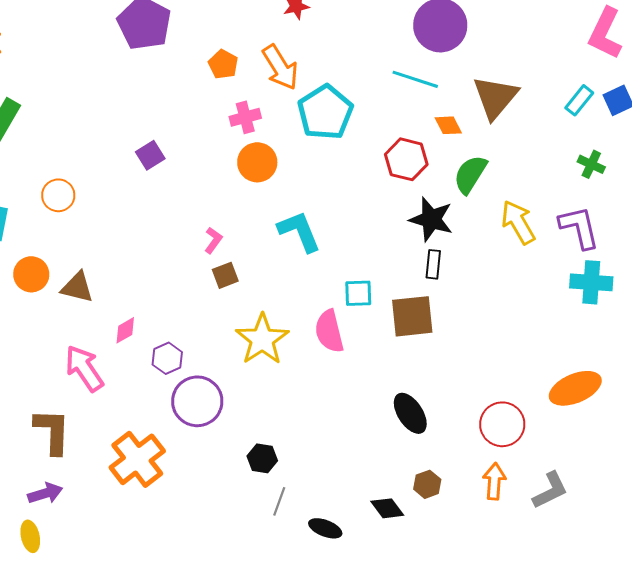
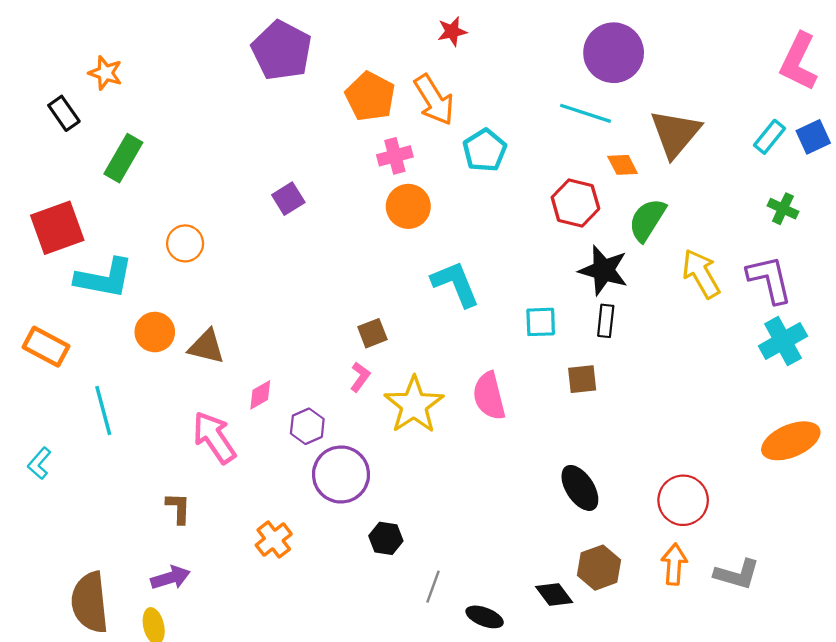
orange pentagon: (223, 64) -> (370, 96), size x1.5
cyan pentagon: (325, 112) -> (485, 150), size x0.7
pink L-shape: (213, 240) -> (360, 377), moved
cyan cross: (591, 282) -> (783, 341), turned -33
cyan square: (358, 293) -> (541, 322), moved
brown square: (412, 316) -> (582, 379), size x0.6
orange ellipse: (575, 388) -> (791, 441), moved
brown L-shape: (52, 431) -> (178, 508), size x0.6
black hexagon: (262, 458) -> (386, 538), moved
orange cross: (137, 459) -> (274, 540), size x0.6
brown hexagon: (427, 484) -> (599, 568), size x1.4
gray L-shape: (550, 490) -> (737, 574), turned 42

